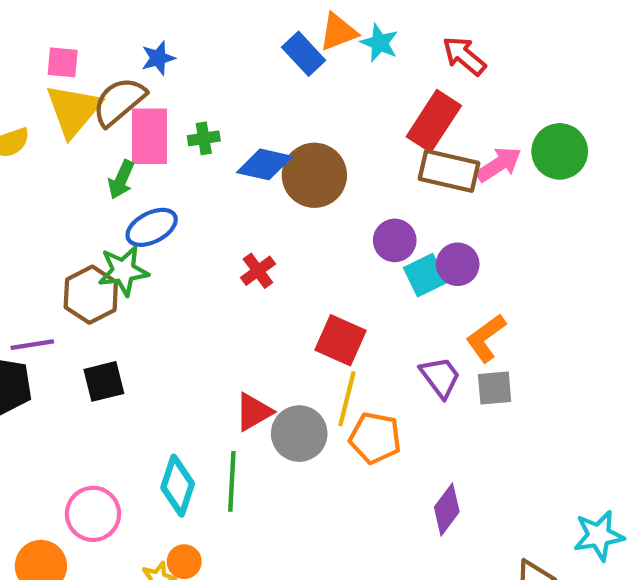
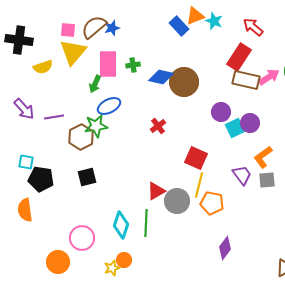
brown semicircle: (119, 101) -> (94, 27), moved
purple line: (32, 345) -> (54, 117), moved
purple diamond: (447, 510) -> (225, 248), moved

